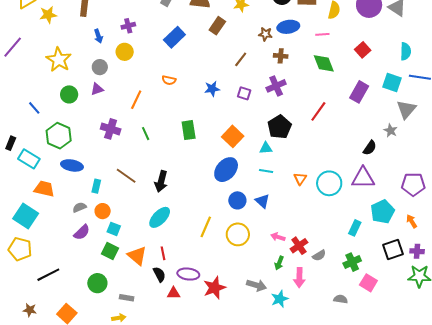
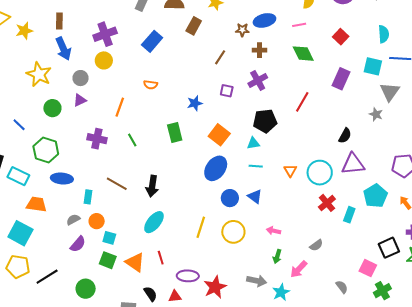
purple cross: (128, 26) -> (105, 34), size x1.6
blue arrow: (98, 36) -> (63, 49), moved, size x1.6
blue star: (212, 89) -> (195, 103), moved
black pentagon: (280, 127) -> (265, 121), turned 30
black semicircle: (370, 148) -> (345, 136), moved
red cross: (299, 246) -> (327, 203), moved
black square: (393, 250) -> (389, 248), moved
green cross: (352, 262) -> (382, 291), moved
black semicircle: (159, 274) -> (150, 294), moved
black line: (48, 275) -> (47, 277), moved
pink arrow: (299, 278) -> (299, 269), turned 48
green circle: (97, 283) -> (86, 289), moved
gray semicircle: (341, 299) -> (342, 287), turned 48

